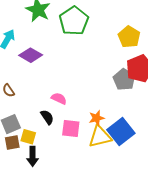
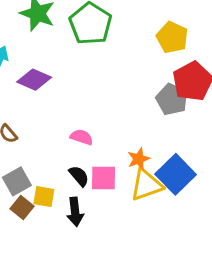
black semicircle: (47, 117) -> (79, 176), moved
brown square: (12, 143) -> (22, 207), turned -35
black arrow: (33, 156) -> (75, 212), moved

